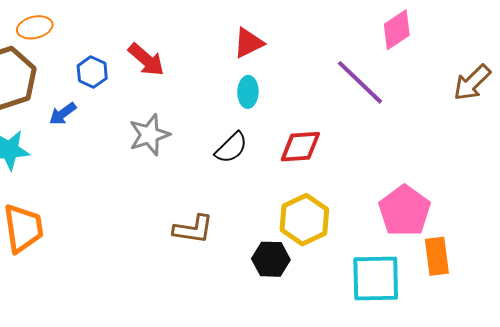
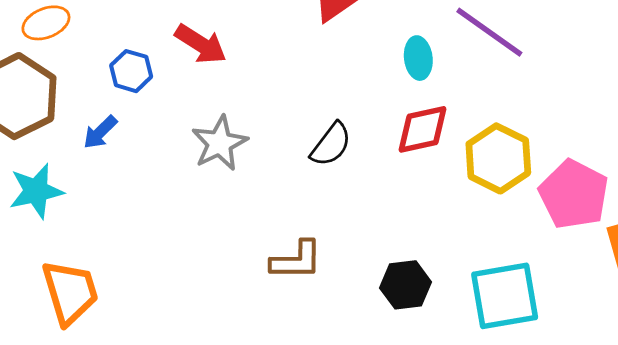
cyan ellipse: (248, 92) -> (418, 58), moved
yellow hexagon: (304, 220) -> (498, 158), moved
cyan square: (376, 279) -> (505, 296), moved

